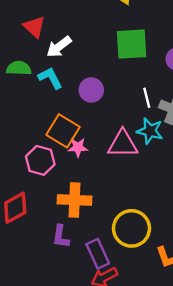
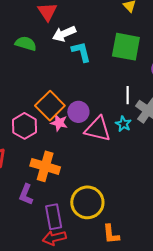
cyan L-shape: (50, 78) -> (81, 52), moved
purple circle: (91, 90) -> (78, 112), moved
cyan star: (150, 131) -> (123, 124), size x0.7

